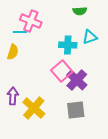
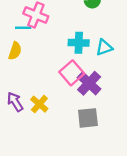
cyan triangle: (90, 37) -> (104, 47), moved
purple arrow: (13, 96) -> (15, 102), turned -36
yellow cross: (34, 108) -> (39, 104), moved, size x0.7

